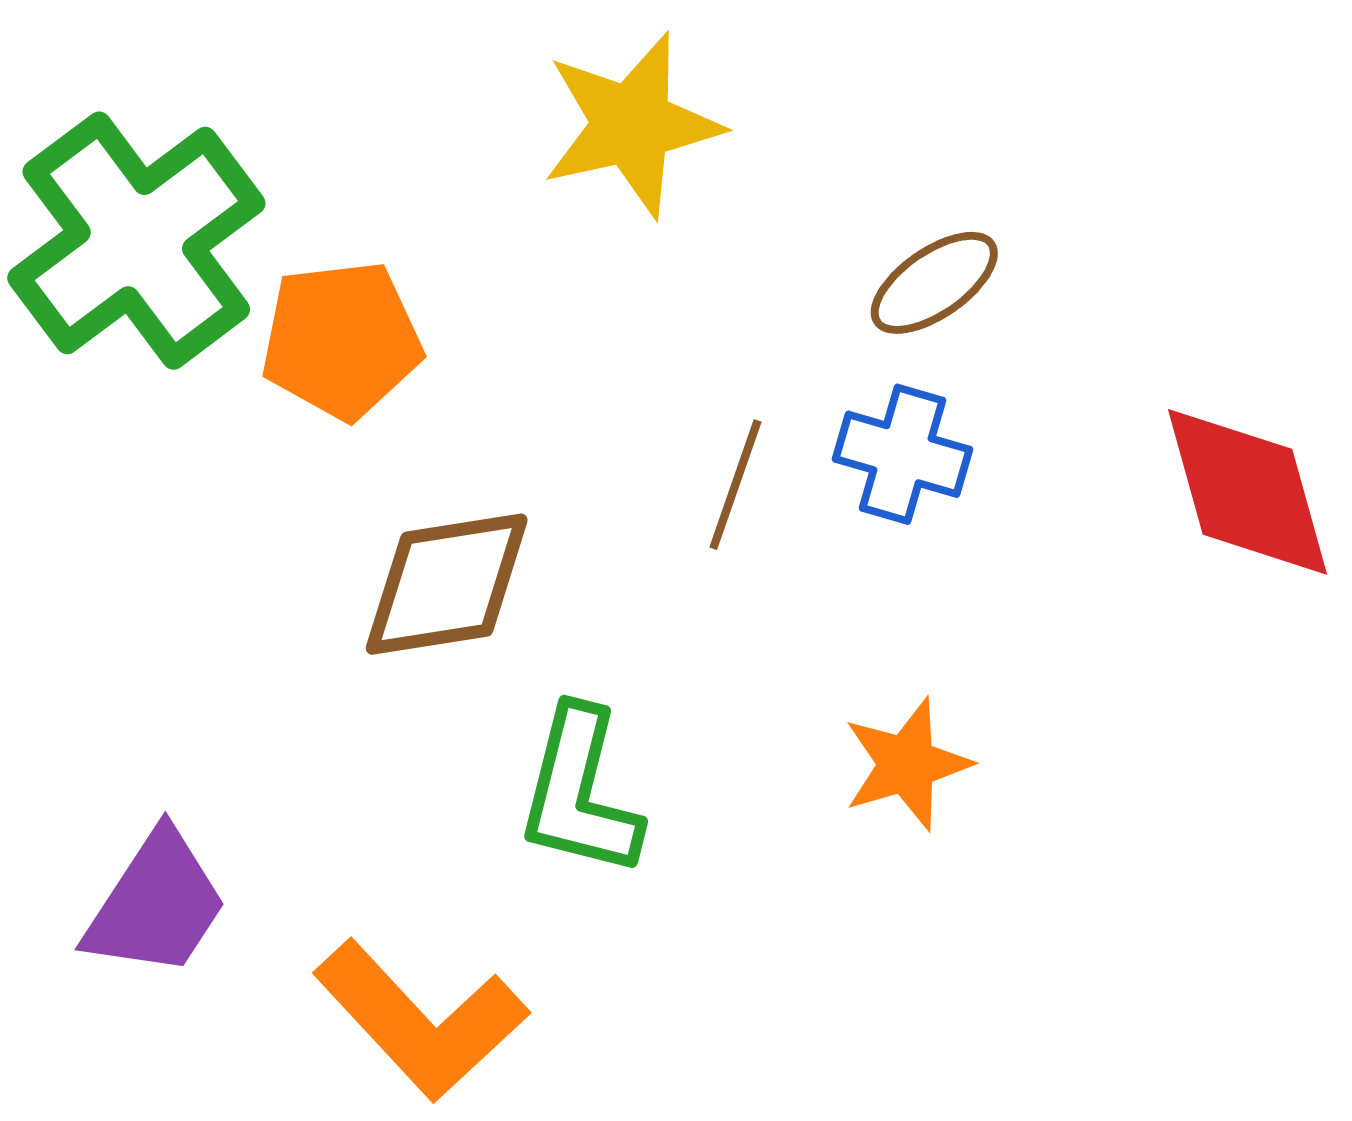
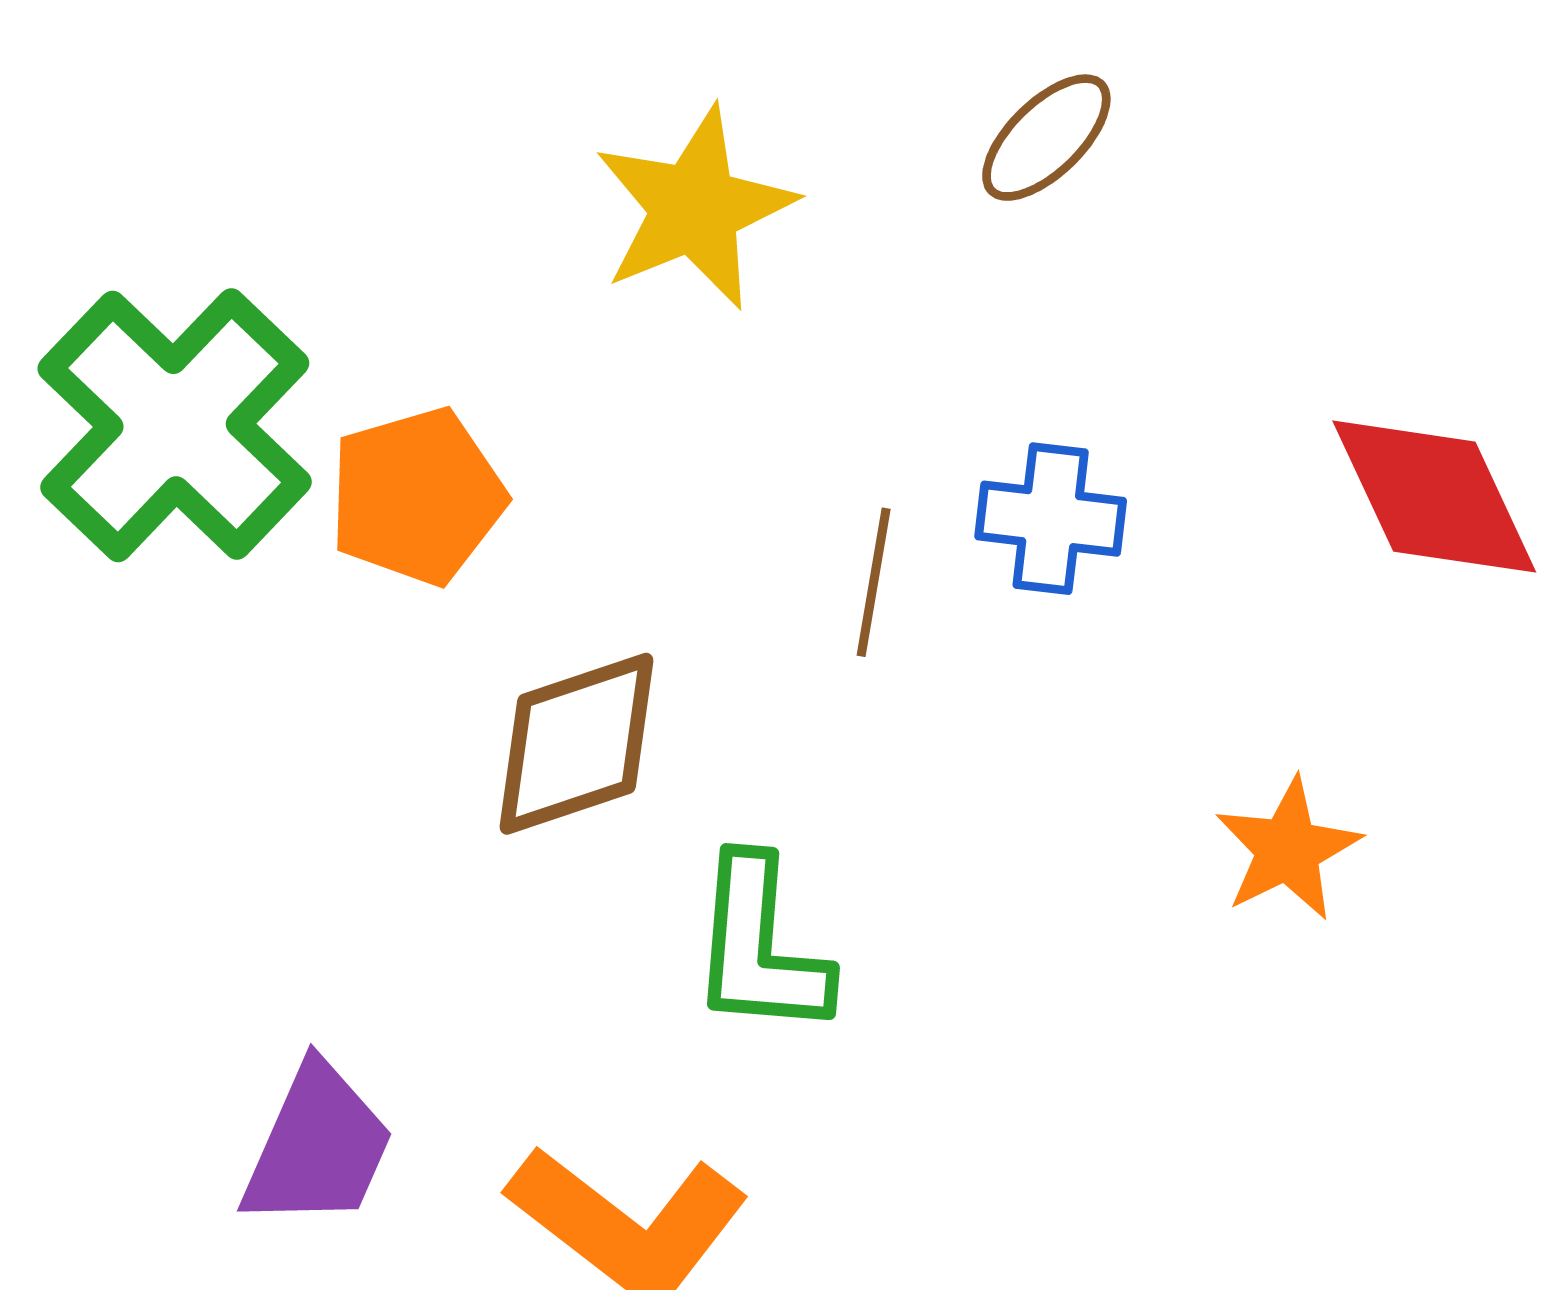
brown ellipse: (934, 283) -> (1046, 138), moved
orange star: (907, 764) -> (1288, 849), moved

